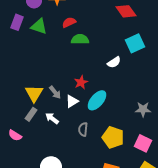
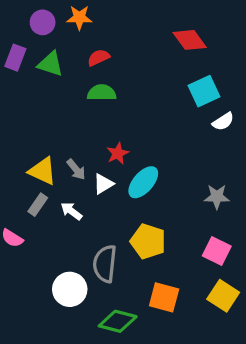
green semicircle: (80, 39) -> (102, 93), moved
white semicircle: (114, 62) -> (223, 121), moved
yellow triangle: (34, 93) -> (43, 171), turned -36
gray semicircle: (83, 129) -> (105, 264), moved, size x1.6
yellow pentagon: (113, 137) -> (148, 241), moved

